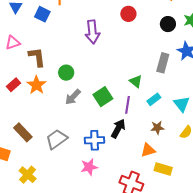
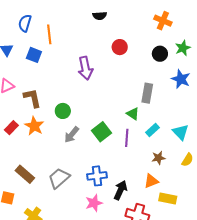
gray rectangle: (163, 63) -> (147, 93), moved
black arrow: (118, 128) -> (120, 190), moved

